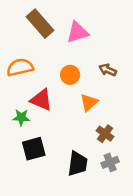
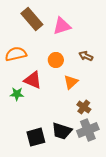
black square: (34, 149) -> (36, 137), moved
gray cross: (110, 162) -> (88, 130), size x1.5
black trapezoid: (78, 164) -> (62, 131), turned 100

